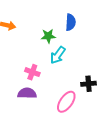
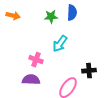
green star: (48, 36) -> (51, 17), moved

